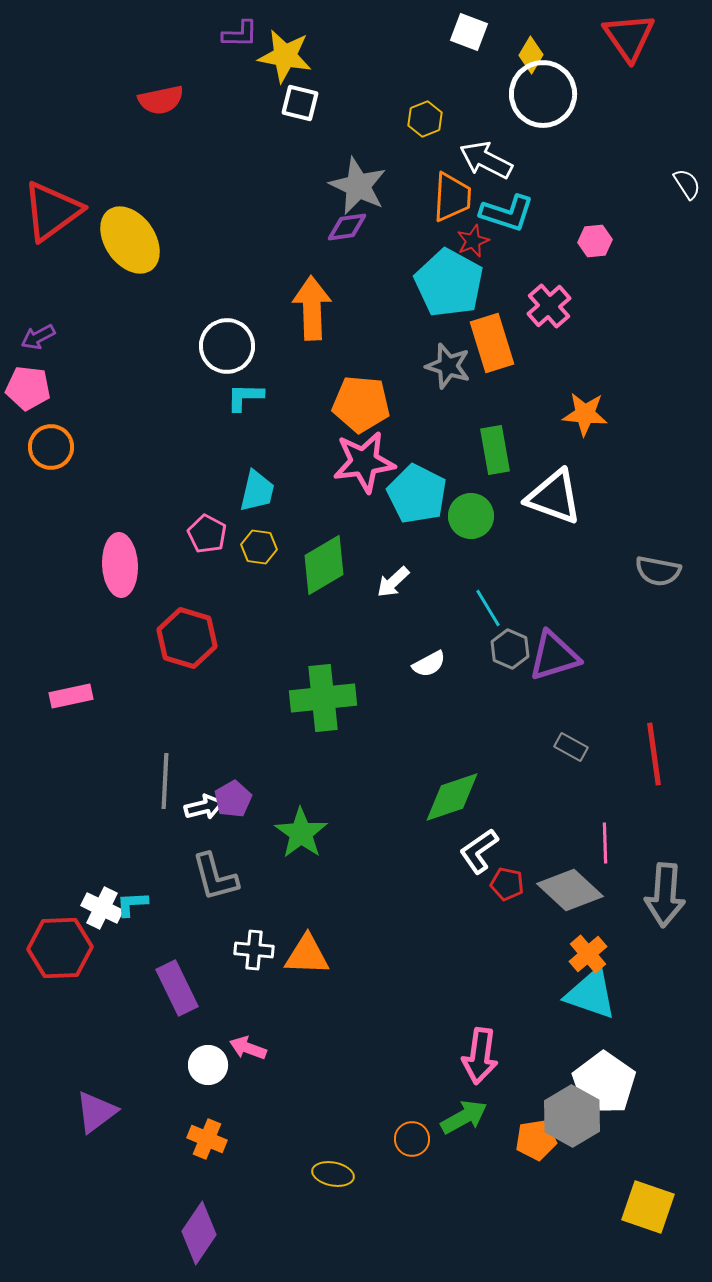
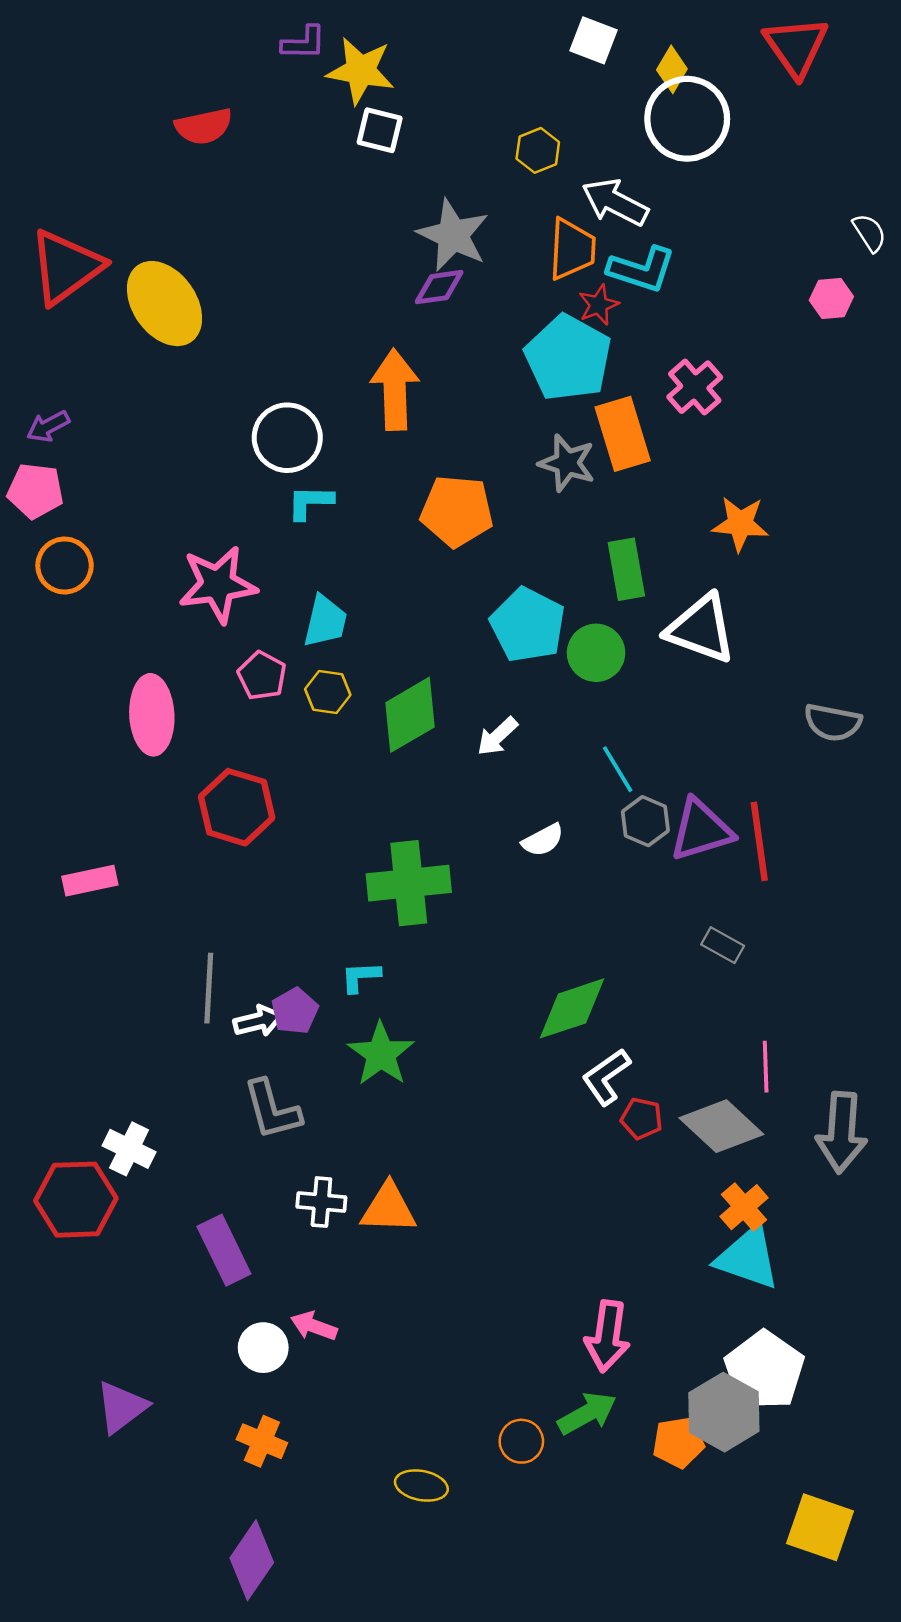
pink hexagon: (595, 241) -> (831, 298), moved
pink star: (364, 462) -> (218, 584), moved
red line: (654, 754) -> (759, 841), moved
cyan L-shape: (132, 904) -> (361, 977), moved

